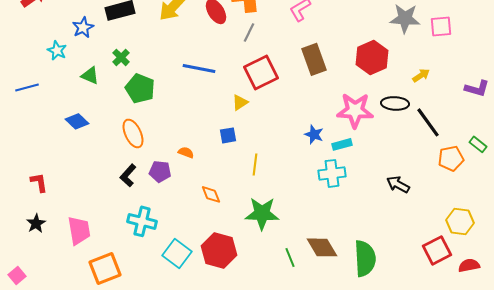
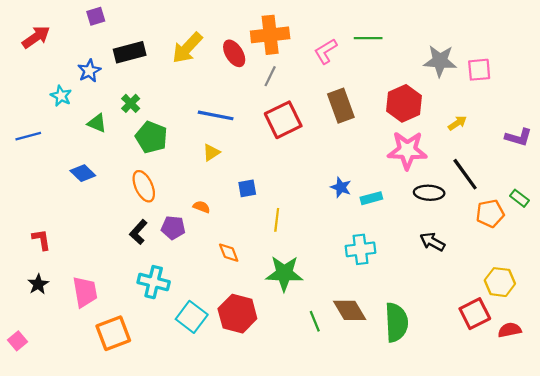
yellow triangle: (240, 102) -> (211, 152), moved
black ellipse: (395, 103) -> (429, 193), moved
pink star: (355, 110) -> (407, 150), moved
cyan cross: (332, 173) -> (360, 249), moved

